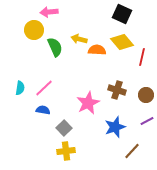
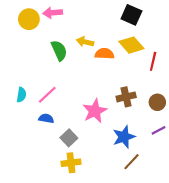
yellow circle: (34, 30) -> (29, 19), moved
brown cross: (117, 90) -> (126, 97), turned -30
brown line: (132, 151) -> (131, 162), moved

